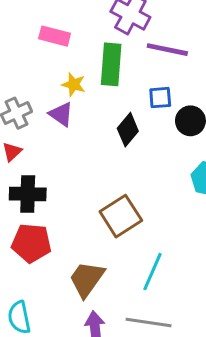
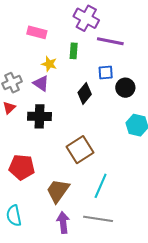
green rectangle: (111, 64) -> (74, 51), size x0.6
black cross: (28, 194) -> (40, 116), moved

